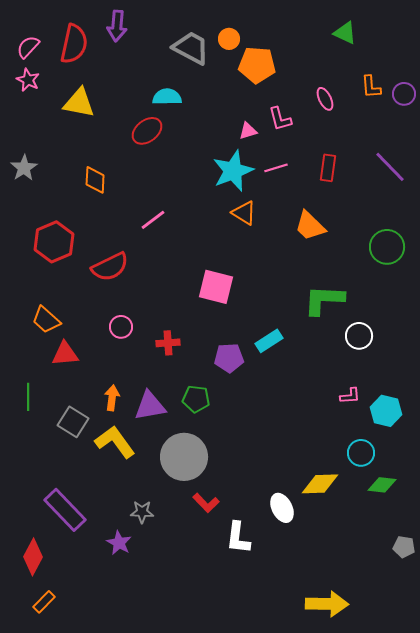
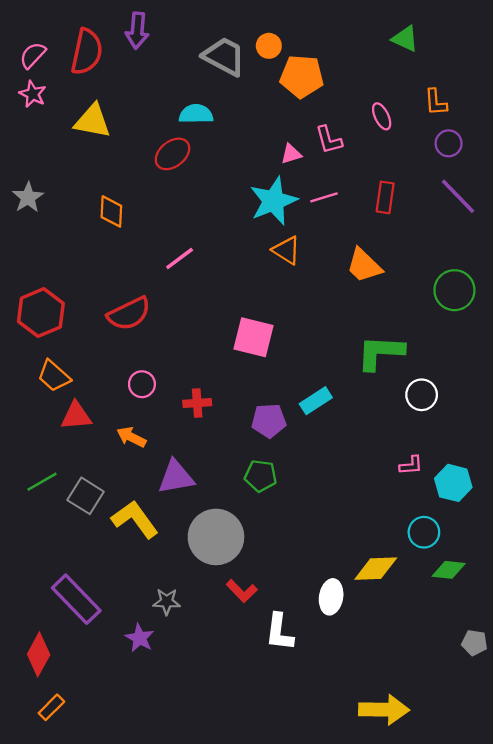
purple circle: (404, 94) -> (449, 143), moved
red hexagon: (54, 242) -> (41, 313), moved
green line: (28, 397) -> (42, 482), moved, turned 60
orange arrow: (112, 398) -> (131, 437), moved, turned -70
green pentagon: (196, 399) -> (261, 476), moved
white ellipse: (282, 508) -> (331, 597), turned 36

